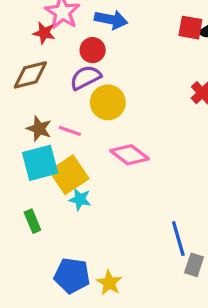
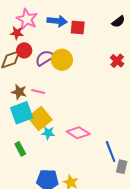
red square: (190, 28) -> (78, 28), moved
red circle: (93, 50) -> (24, 50), moved
yellow circle: (108, 102) -> (62, 60), moved
pink diamond: (130, 155) -> (78, 133), moved

